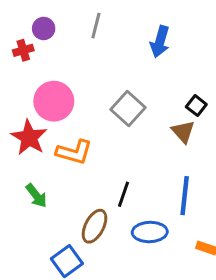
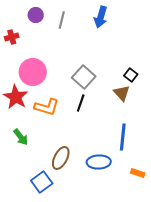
purple circle: (44, 28) -> (36, 15), moved
blue arrow: (160, 42) -> (101, 17), moved
black line: (124, 194) -> (81, 103), moved

